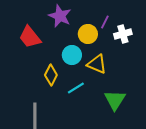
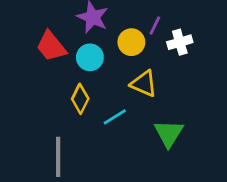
cyan circle: (72, 55) -> (90, 57), moved

